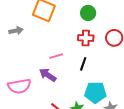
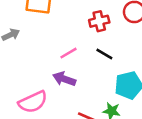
black line: (83, 64) -> (104, 54), turned -64

